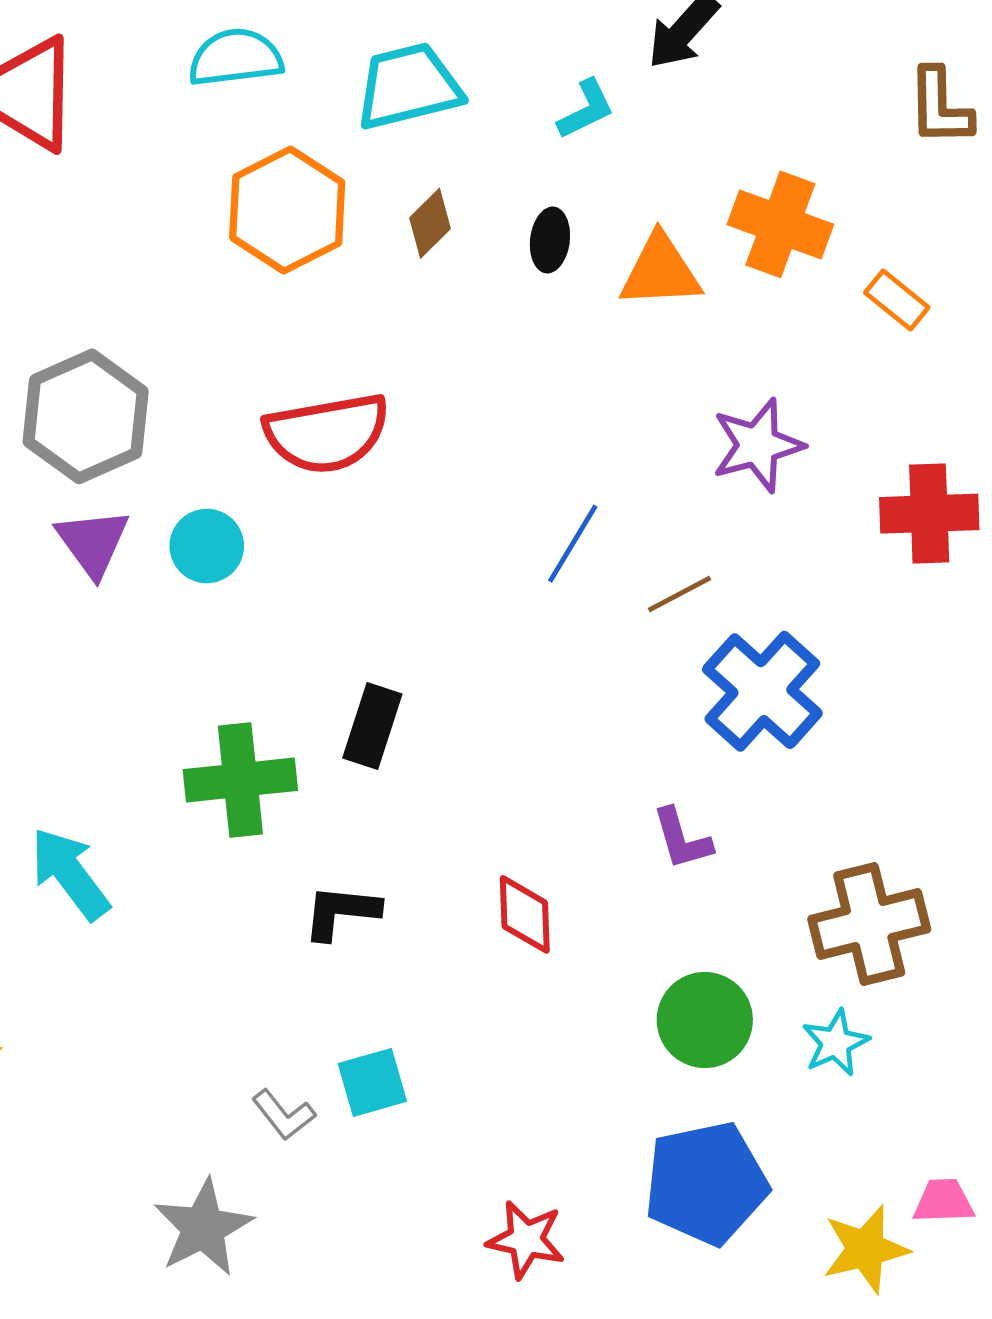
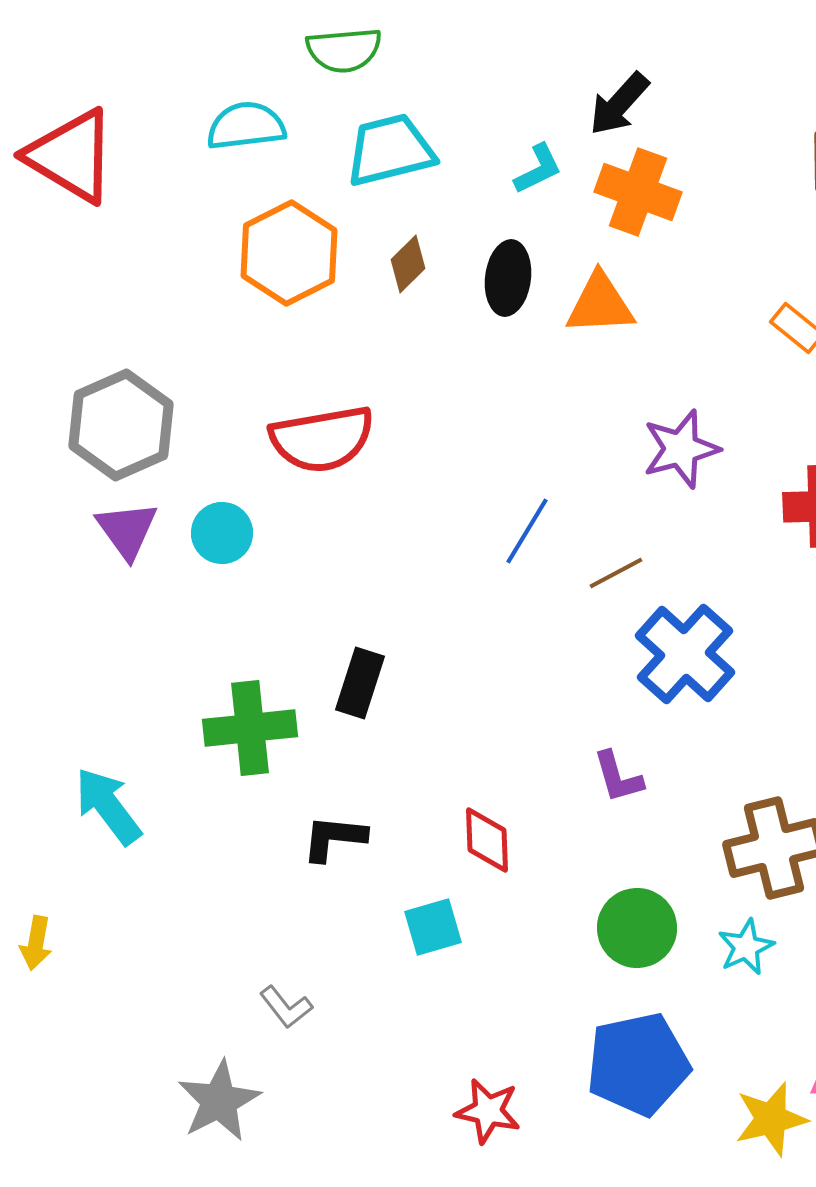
orange cross: (780, 224) -> (638, 192), moved
black ellipse: (550, 240) -> (508, 278), size x1.4
cyan square: (372, 1082) -> (433, 927), moved

